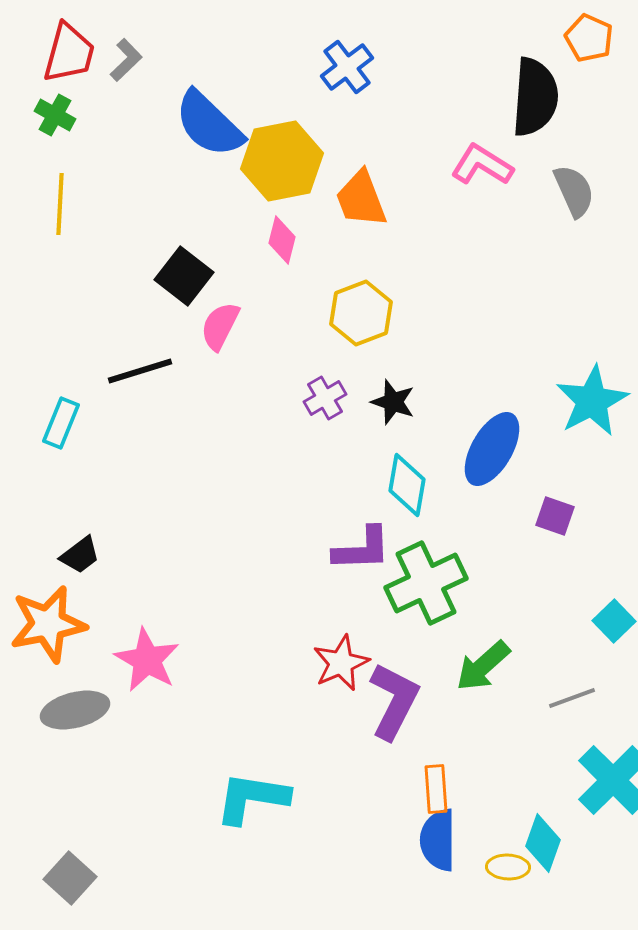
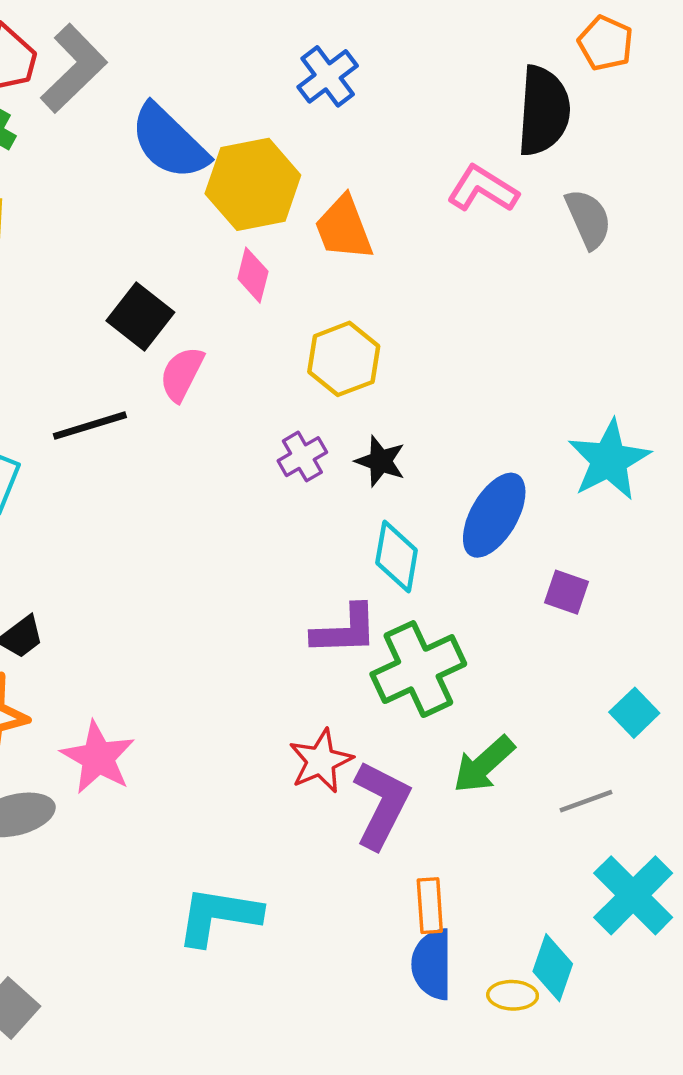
gray L-shape: (126, 60) -> (74, 68), size x1.8

